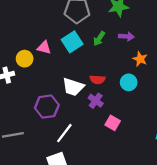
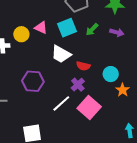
orange star: (140, 59) -> (123, 90), moved
white trapezoid: (73, 87) -> (61, 54), moved
pink square: (113, 123) -> (89, 107), size x1.6
white line: (64, 133) -> (61, 103), moved

